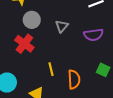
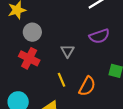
gray triangle: (62, 26) -> (67, 51), moved
orange semicircle: (74, 79) -> (87, 86), turned 42

